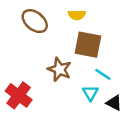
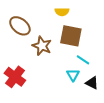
brown ellipse: (35, 21) -> (20, 26), moved
brown star: (59, 69) -> (42, 46), moved

